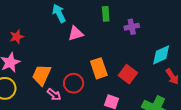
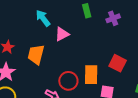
orange rectangle: (99, 68) -> (91, 75), moved, turned 30
orange trapezoid: (42, 75) -> (36, 55), moved

